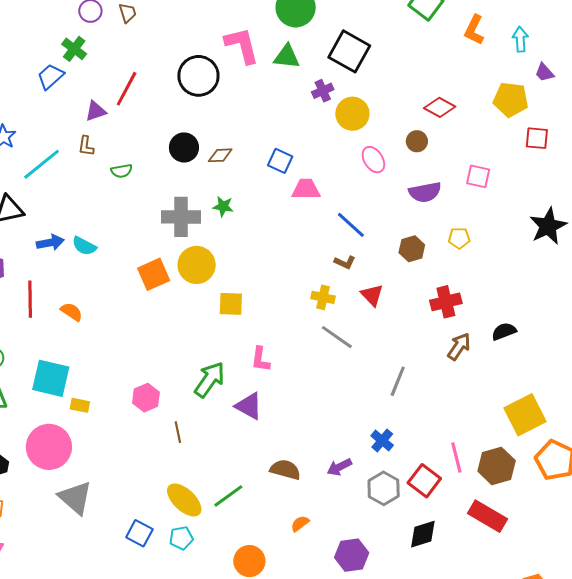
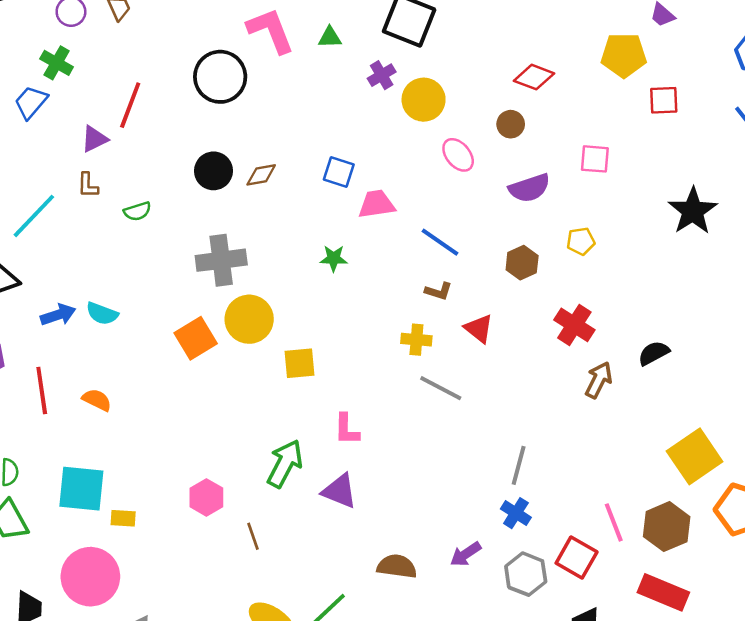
green triangle: (287, 57) -> (330, 37), size x0.7
green star: (223, 206) -> (334, 258), moved
red cross: (446, 302) -> (574, 325), turned -36
gray line: (398, 381) -> (519, 465), moved

